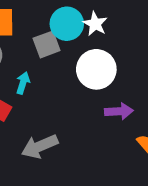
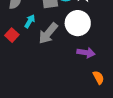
gray arrow: (40, 146) -> (48, 33), moved, turned -40

